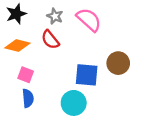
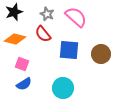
blue square: (87, 75) -> (69, 50), moved
blue semicircle: (28, 98) -> (24, 84), turned 63

